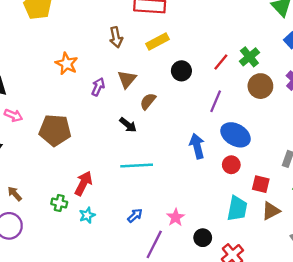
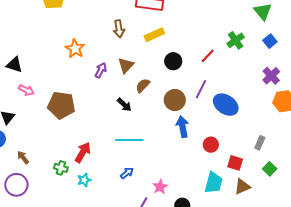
green cross: (249, 57) -> (236, 40), moved
brown circle: (260, 86) -> (175, 100), moved
blue ellipse: (236, 135) -> (226, 105), moved
blue arrow: (135, 216) -> (127, 173), moved

